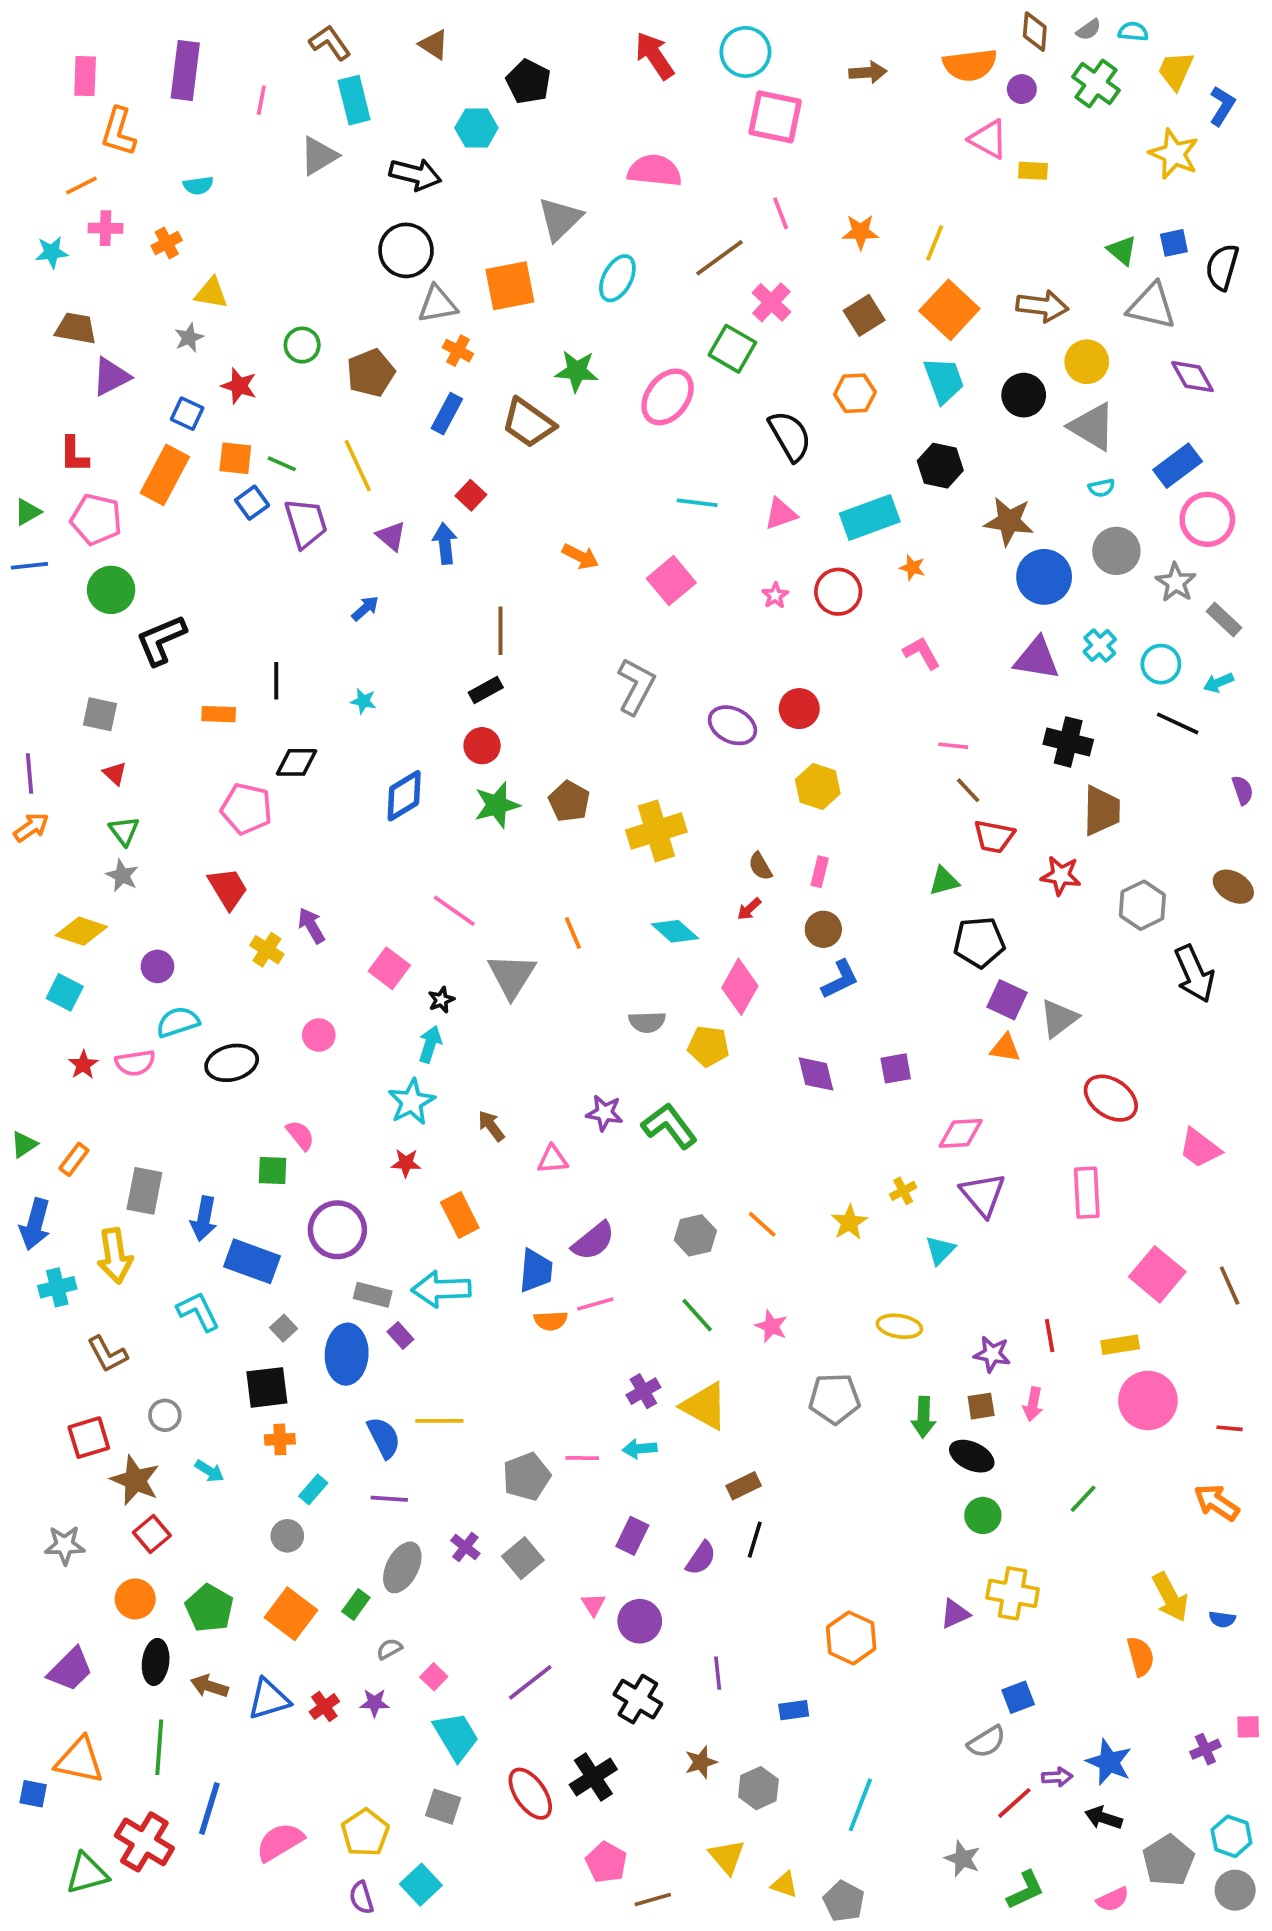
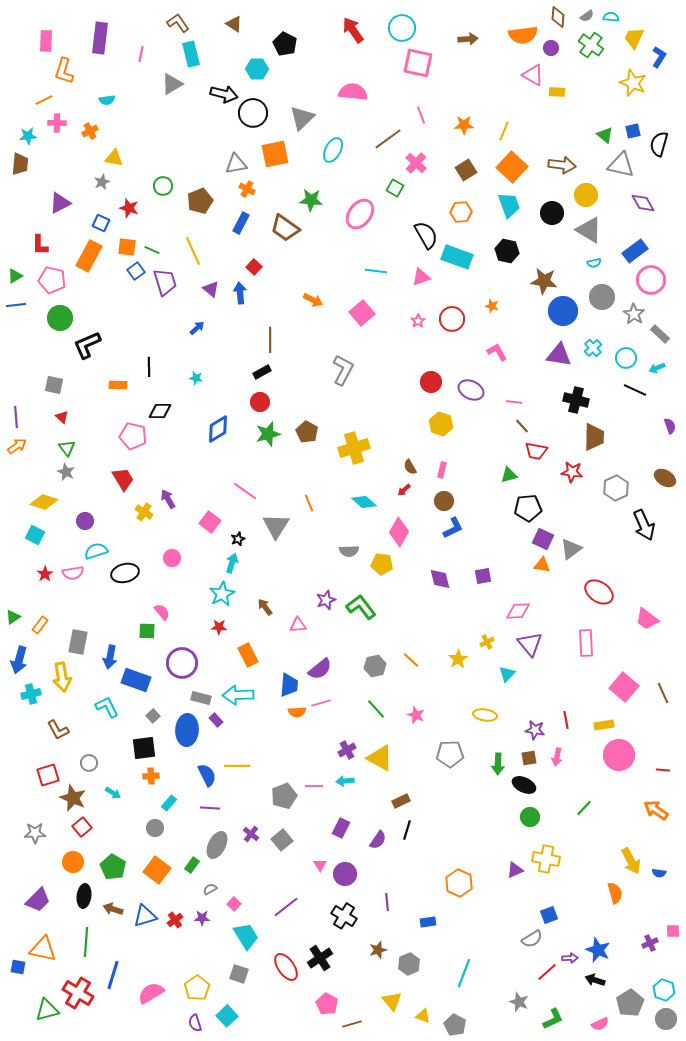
black circle: (406, 250) -> (253, 113), moved
brown trapezoid: (76, 328) -> (20, 164), moved, turned 85
green square: (732, 349) -> (395, 188), size x0.7
cyan rectangle: (870, 518) -> (457, 257), moved, turned 40
purple ellipse: (732, 725) -> (471, 390), moved
purple star: (604, 1113) -> (326, 600), turned -30

